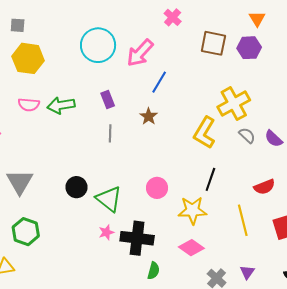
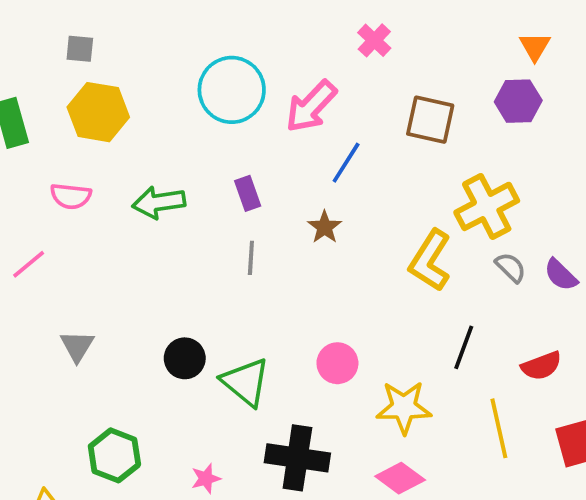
brown square: (213, 43) -> (430, 120), moved
pink semicircle: (29, 105) -> (71, 196), moved
black line: (210, 179) -> (464, 347), moved
gray triangle: (20, 182) -> (77, 346), size x0.7
green hexagon: (26, 232) -> (114, 455), moved
pink star: (106, 232) -> (206, 479), moved

